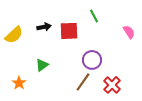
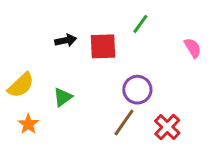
green line: (94, 16) -> (140, 24), turned 64
yellow semicircle: (14, 35) -> (21, 85), moved

